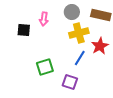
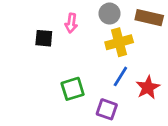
red star: (100, 46) -> (148, 87), moved

